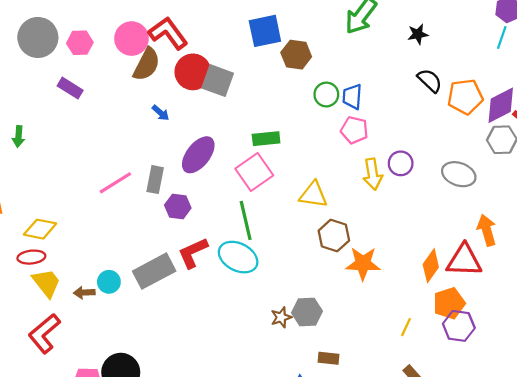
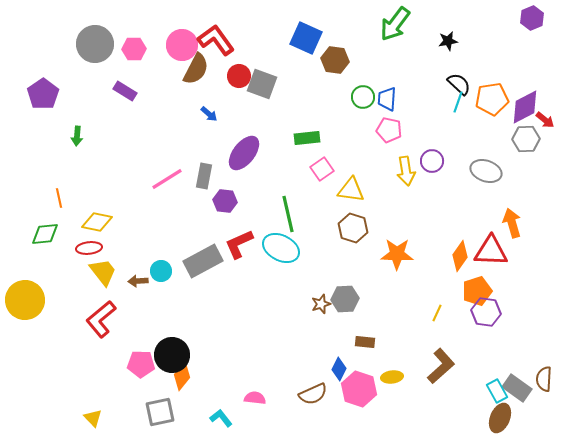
blue square: (265, 31) -> (306, 38), turned 36
cyan line: (502, 37) -> (458, 102), moved
red circle: (193, 72) -> (239, 76), size x0.7
pink square: (254, 172) -> (322, 169), moved, size x0.7
brown hexagon: (334, 236) -> (353, 228), moved

